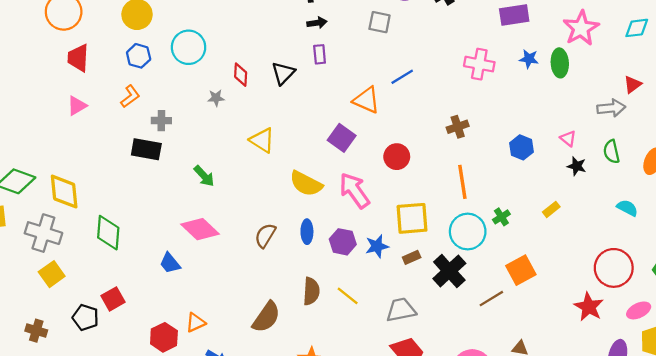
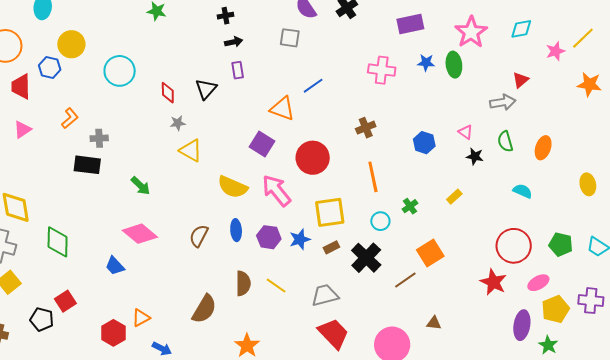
blue hexagon: (139, 56) -> (50, 67), moved
gray star: (216, 98) -> (178, 123), moved
red circle: (397, 157) -> (313, 158), size x1.4
cyan circle: (468, 232) -> (380, 221), size x0.6

